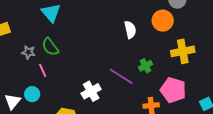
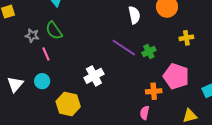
yellow cross: (183, 51) -> (186, 38), size x0.6
purple line: (121, 76) -> (124, 48), moved
cyan circle: (32, 94) -> (42, 81), moved

